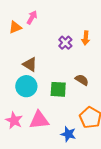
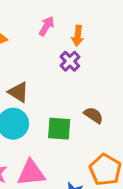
pink arrow: (32, 17) -> (46, 26), moved
orange arrow: (86, 38) -> (78, 36), moved

